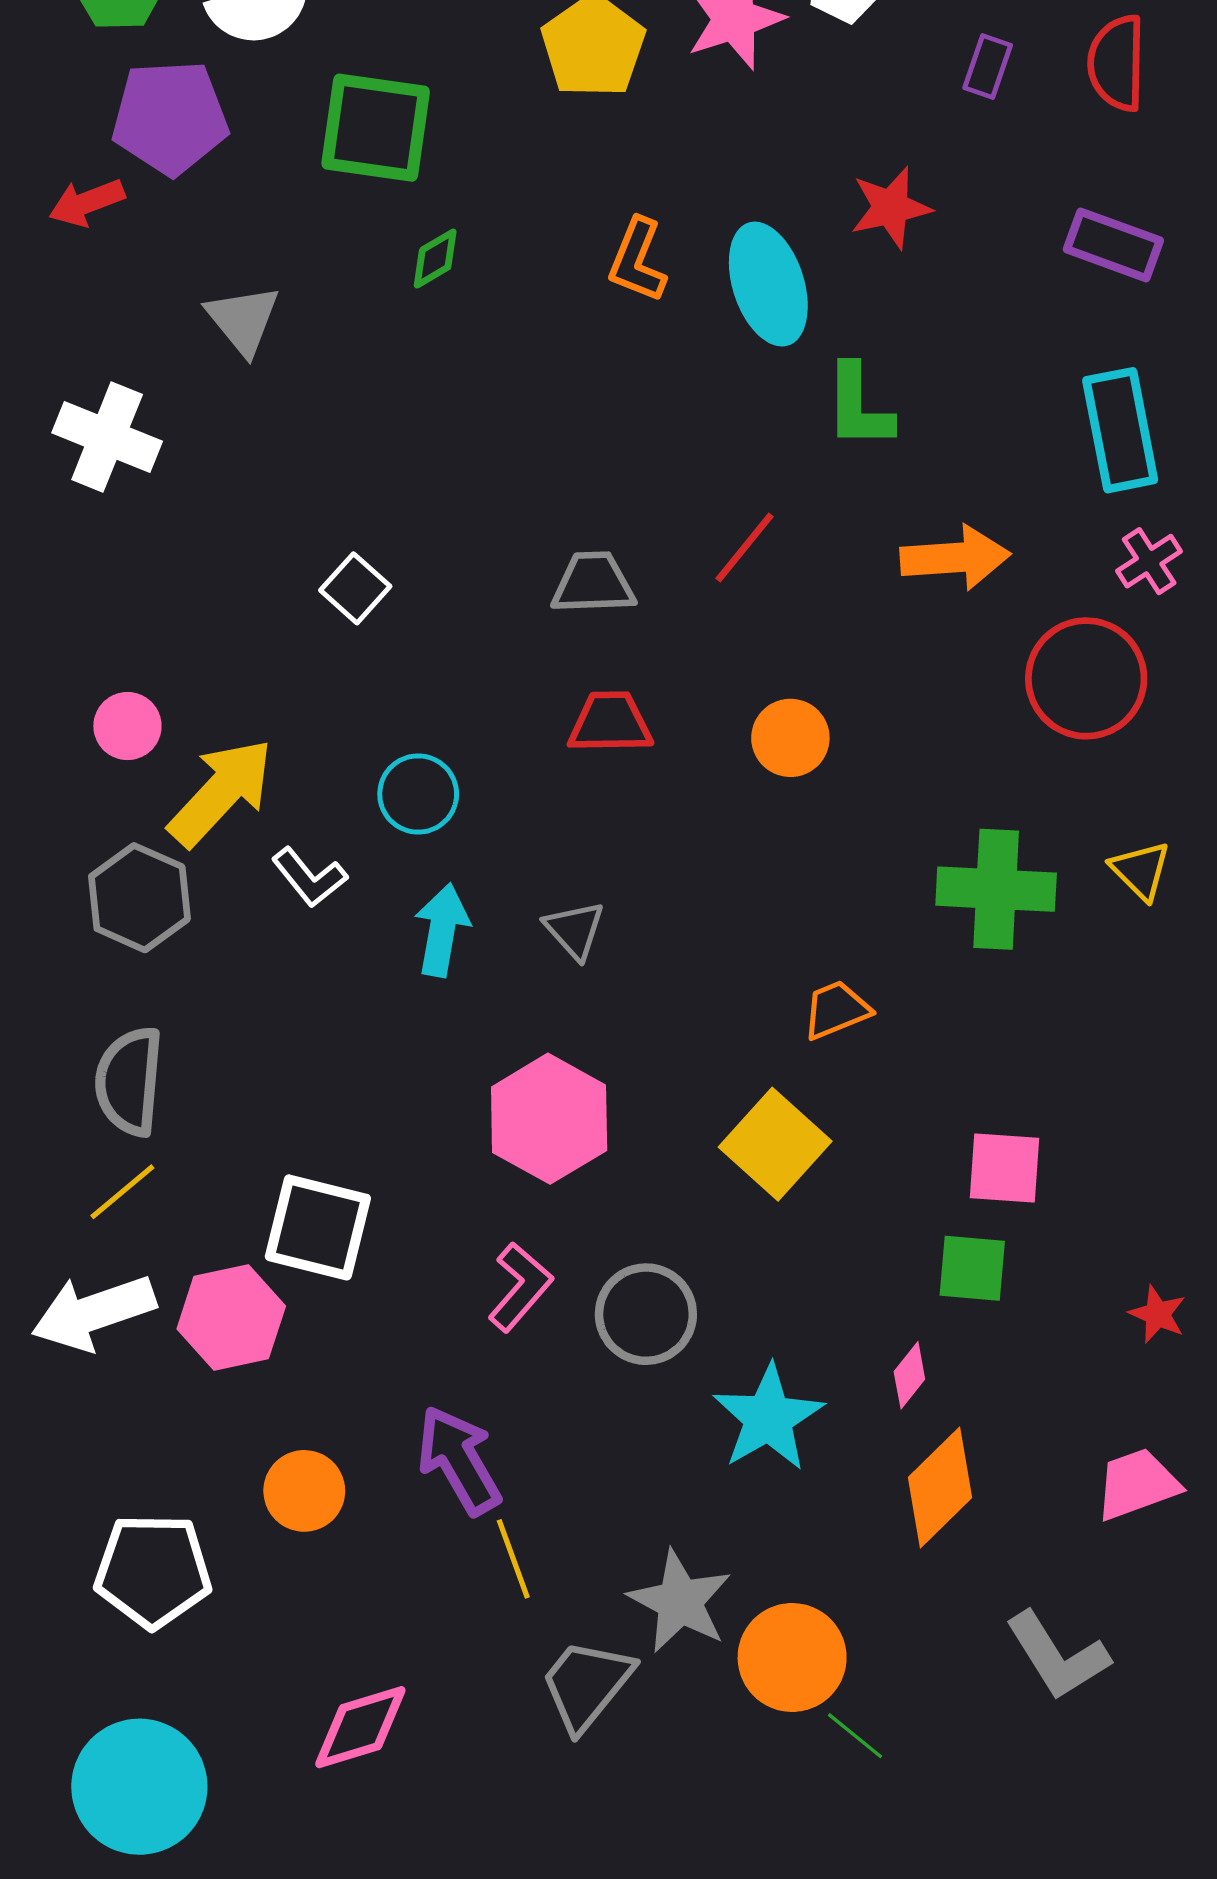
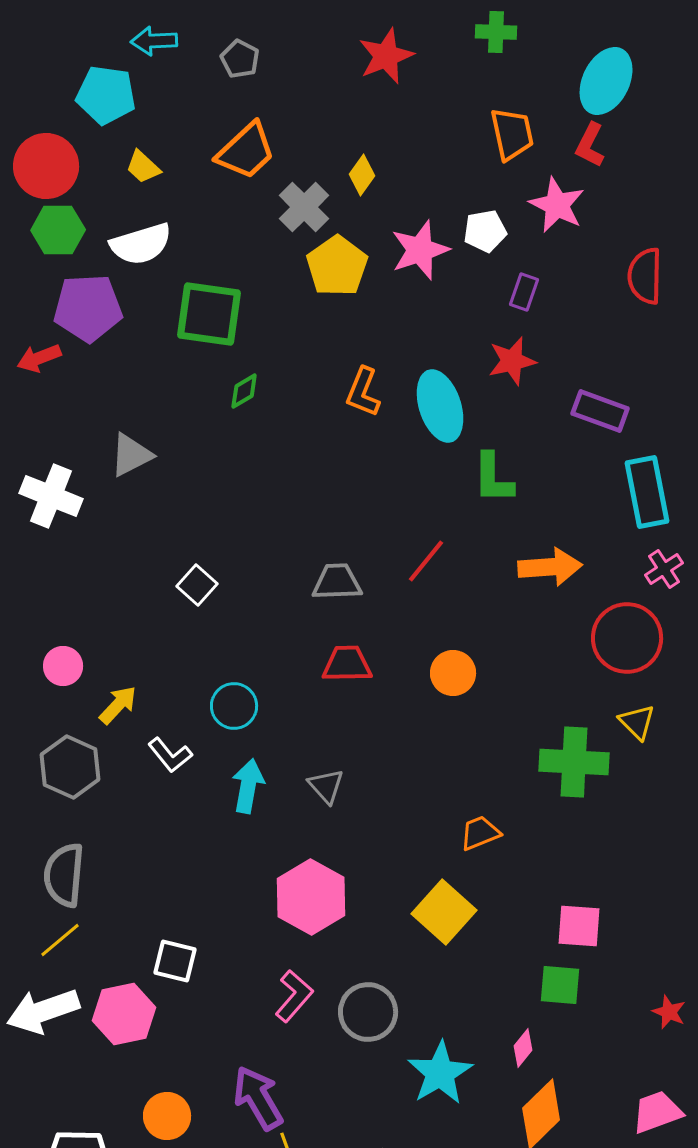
purple rectangle: (988, 66) -> (524, 292), moved
purple rectangle: (1113, 245) -> (600, 411), moved
gray triangle: (243, 320) -> (131, 455), moved, turned 42
yellow arrow: (221, 792) -> (118, 705), size x0.6
yellow triangle: (1141, 870) -> (637, 722), moved
white square: (318, 1227) -> (175, 961), size x0.7

